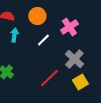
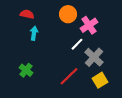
orange circle: (37, 16) -> (68, 14), moved
white line: (43, 40) -> (77, 44), moved

